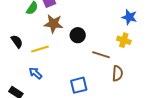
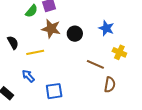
blue star: (129, 17) -> (106, 28), moved
black circle: (78, 35) -> (75, 34), moved
blue square: (79, 85) -> (54, 91), moved

